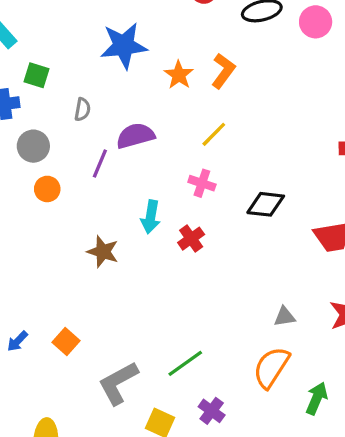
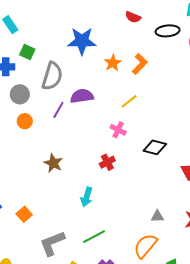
gray semicircle: (82, 109) -> (52, 76), size x2.0
cyan arrow: (151, 217) -> (87, 197), moved

